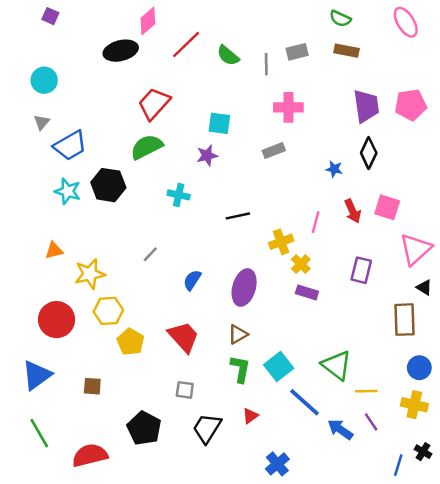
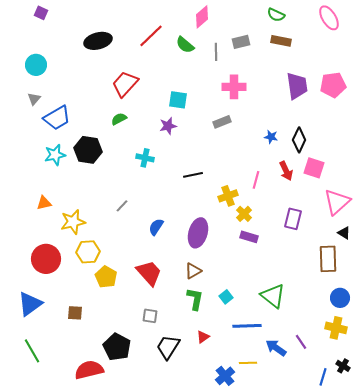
pink diamond: (148, 21) -> (202, 17), moved
green semicircle: (147, 147) -> (119, 119), size x0.6
black diamond: (369, 153) -> (299, 140), moved
cyan star: (68, 191) -> (55, 155), turned -30
cyan square: (279, 366) -> (226, 297), size x0.6
yellow line: (366, 391) -> (248, 363), moved
blue line: (305, 402) -> (247, 326), turned -44
red semicircle: (90, 455) -> (89, 370), moved

